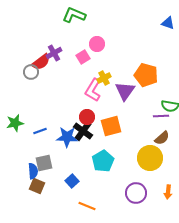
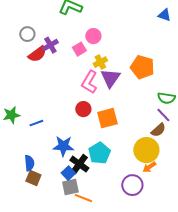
gray circle: (31, 72) -> (27, 34), moved
yellow cross: (104, 78) -> (100, 62), moved
purple triangle: (125, 91) -> (110, 78), moved
purple line: (161, 116) -> (163, 115), moved, turned 49
black cross: (83, 131) -> (79, 164), moved
blue star: (67, 137) -> (63, 146), moved
gray square: (44, 163) -> (70, 187), moved
orange arrow: (168, 192) -> (149, 167), moved, turned 48

